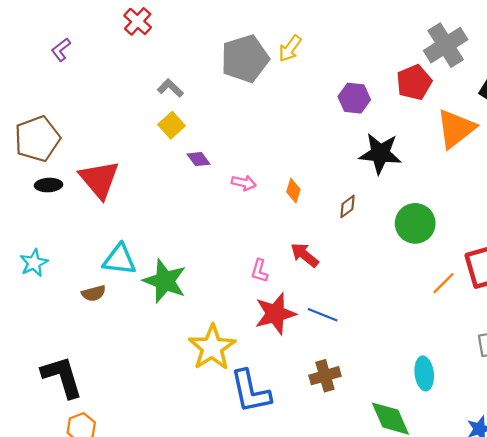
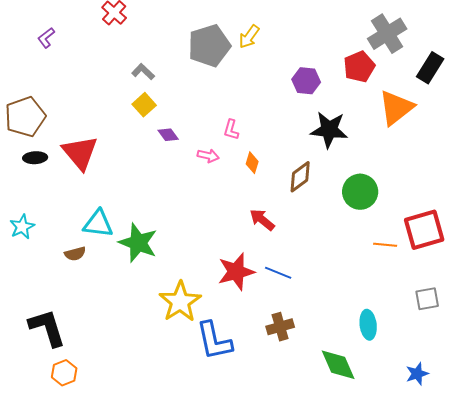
brown diamond: (347, 206) -> (300, 177), size x1.5
pink L-shape: (259, 271) -> (231, 130), moved
orange line: (443, 283) -> (385, 245), turned 50

